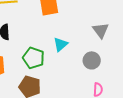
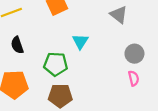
gray circle: (92, 60) -> (134, 54), moved

